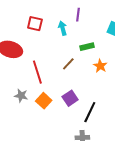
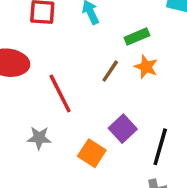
orange star: (100, 66) -> (146, 67), moved
orange square: (44, 101) -> (92, 153), moved

